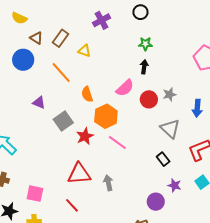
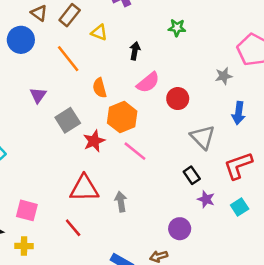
black arrow: (144, 67) -> (135, 51), moved
gray star: (169, 94) -> (224, 76), moved
purple triangle: (39, 103) -> (38, 95), turned 40
purple star: (174, 185) -> (206, 199), moved

